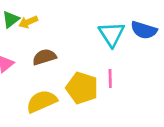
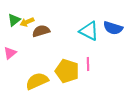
cyan triangle: (112, 34) -> (89, 31), turned -30
brown semicircle: (44, 57) -> (41, 31), moved

